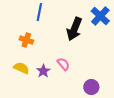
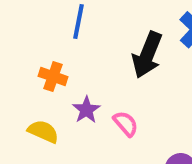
purple star: (43, 71) -> (86, 110), moved

